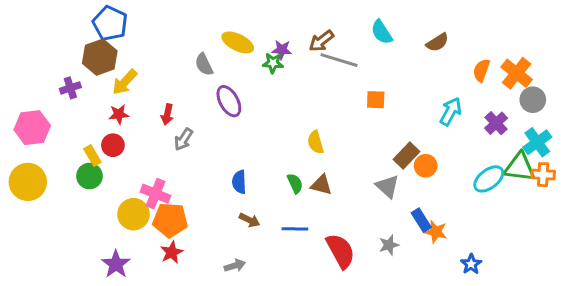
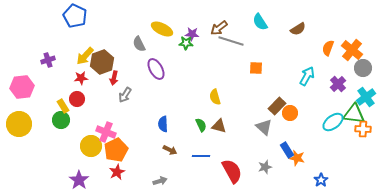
brown hexagon: (100, 57) -> (102, 62), moved
orange cross: (543, 175) -> (363, 129), moved
orange pentagon: (170, 220) -> (116, 150), turned -30

